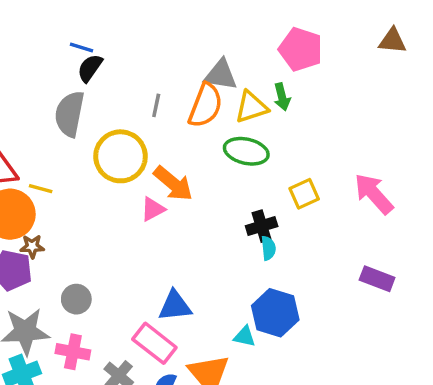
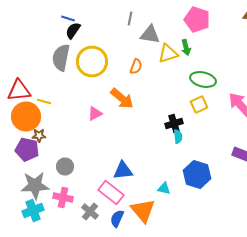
gray line: (156, 105) -> (130, 18), moved
orange semicircle: (205, 105) -> (136, 66), moved, size x0.6
green ellipse: (246, 151) -> (203, 80), moved
yellow circle: (120, 156) -> (92, 62), moved
pink triangle: (153, 209) -> (95, 114), moved
blue hexagon: (275, 313) -> (197, 174), moved

